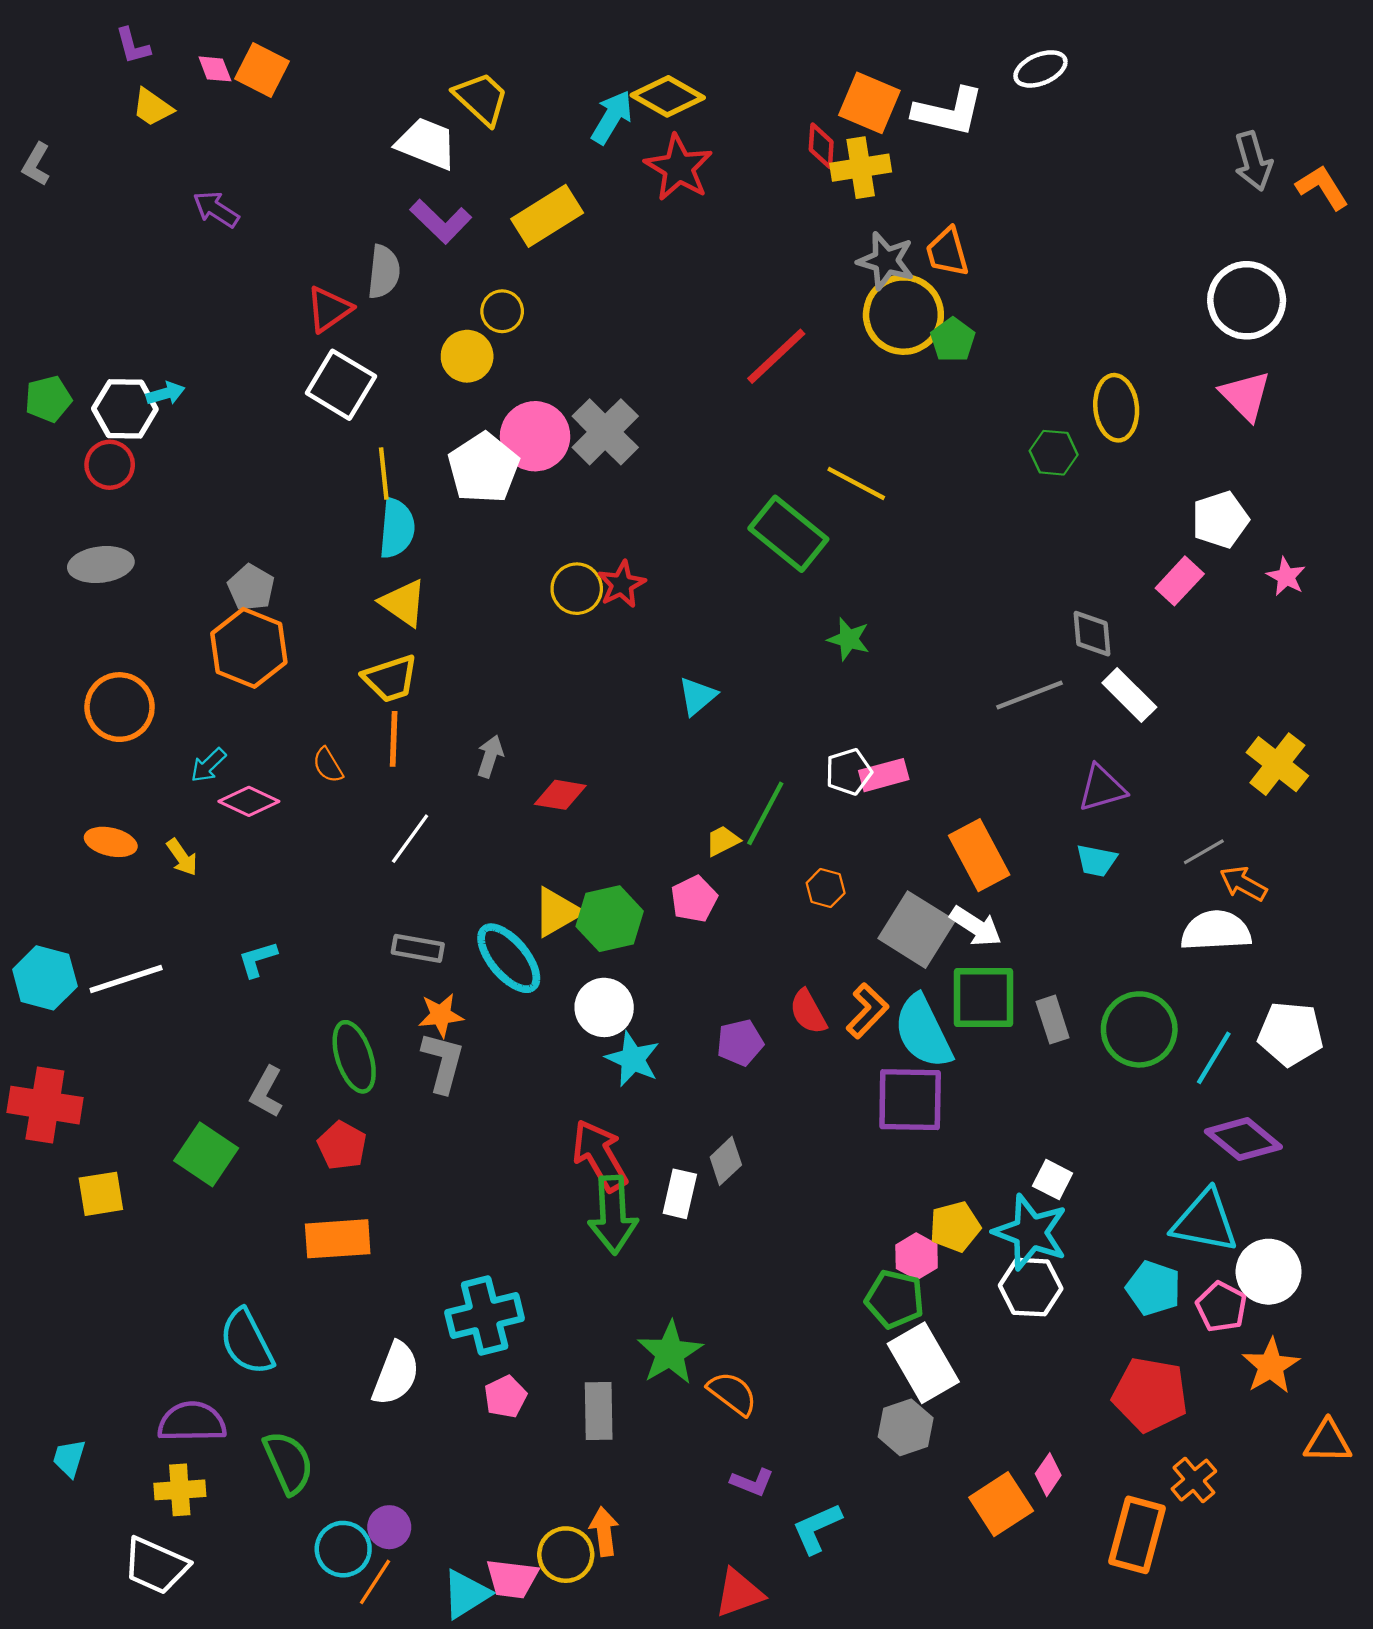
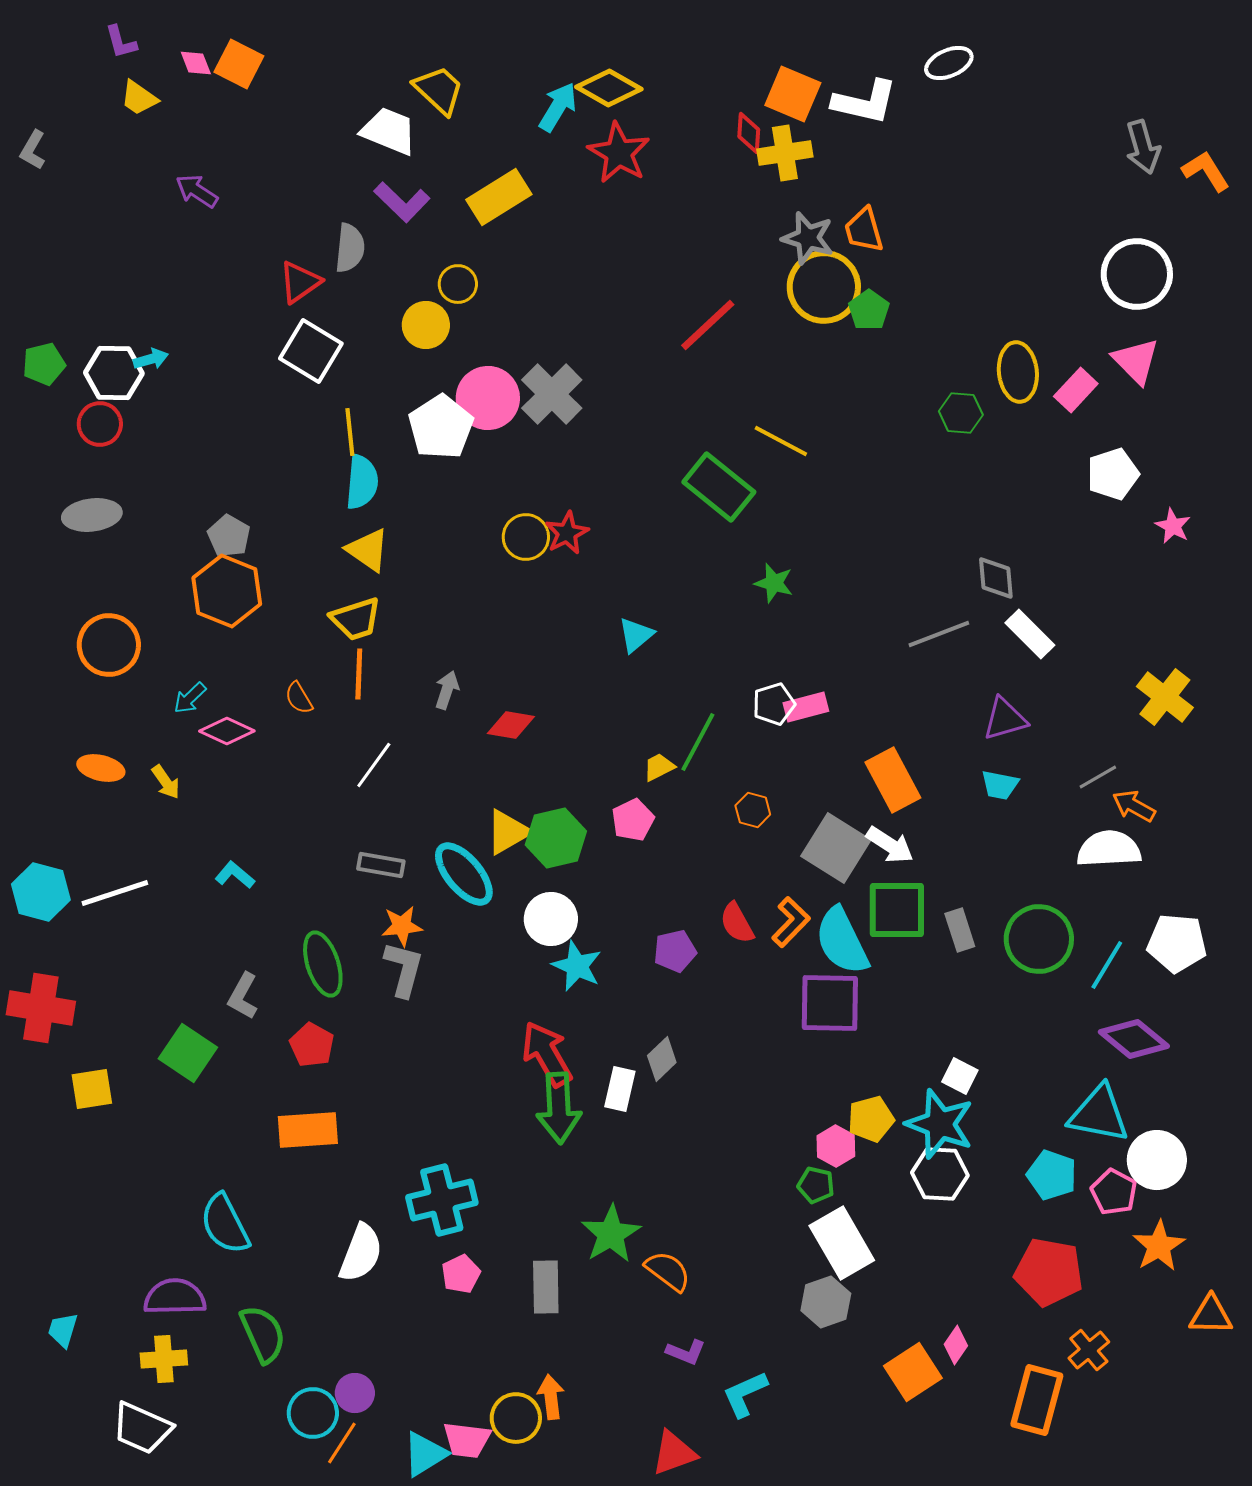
pink rectangle: (1180, 581) -> (1076, 390), moved
cyan L-shape: (258, 959) -> (235, 875), turned 57
green pentagon: (895, 1299) -> (816, 1185), size x0.7

